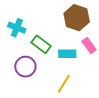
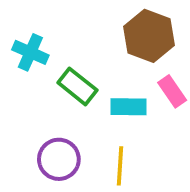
purple circle: (25, 67) -> (59, 159), moved
yellow line: (64, 84) -> (120, 166), turned -30

